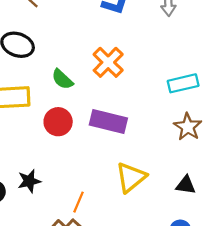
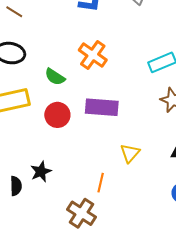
yellow triangle: (131, 177) -> (130, 153), size x0.7
orange line: (78, 202) -> (101, 183), moved

